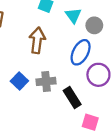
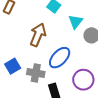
blue ellipse: (81, 52) -> (60, 58), moved

